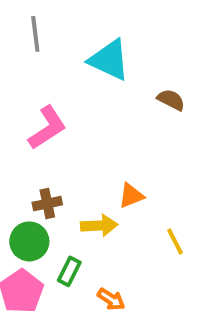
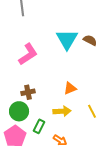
cyan triangle: (109, 60) -> (67, 39), moved, turned 35
yellow arrow: (99, 225) -> (62, 111), moved

